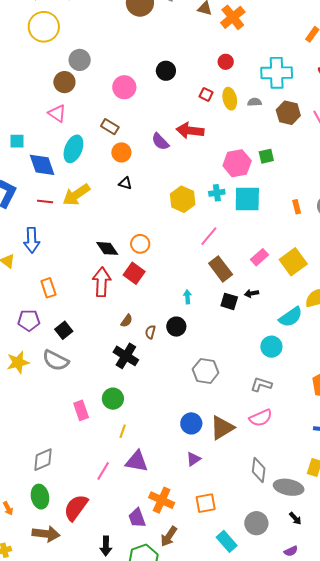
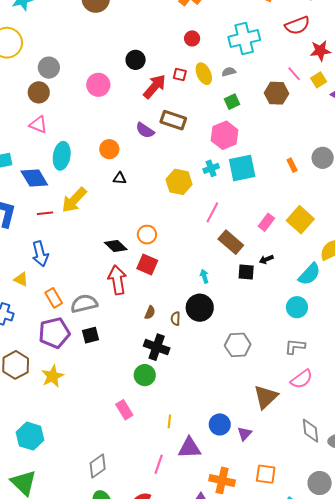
brown hexagon: (288, 113) -> (276, 93), moved
brown rectangle: (110, 127) -> (173, 120), moved, size x1.4
red arrow: (190, 131) -> (155, 86), moved, turned 136
green square: (266, 156) -> (232, 102), moved
orange rectangle: (48, 288) -> (54, 298), moved
purple pentagon: (29, 320) -> (54, 333), size x1.4
black circle: (176, 327) -> (200, 308), size x1.4
black square: (64, 330) -> (91, 335), turned 36
gray semicircle: (56, 360) -> (84, 304), moved, turned 152
green circle: (113, 399) -> (145, 375), moved
blue circle: (191, 423) -> (220, 424), moved
orange square: (206, 503) -> (266, 474), turned 30

